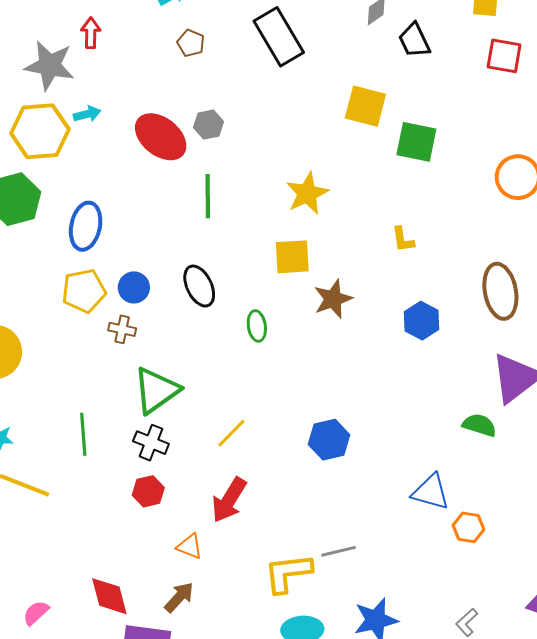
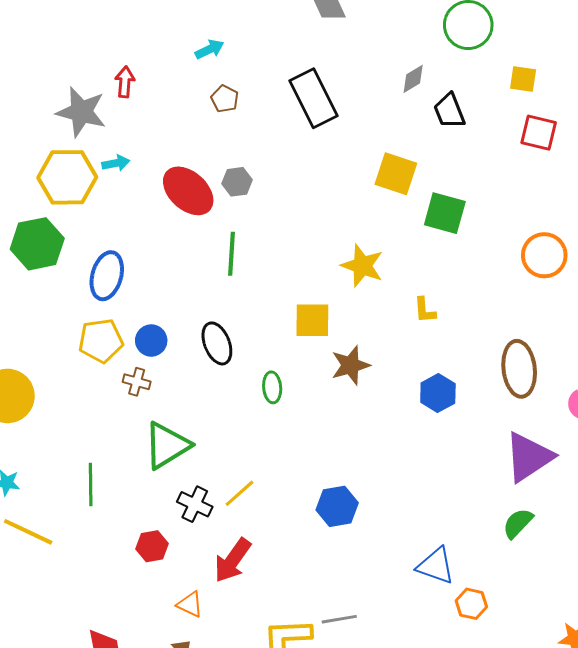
yellow star: (307, 193) -> (362, 266), moved, turned -30
green semicircle: (479, 425) -> (518, 523), moved, turned -68
black cross: (151, 443) -> (195, 504), moved

